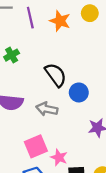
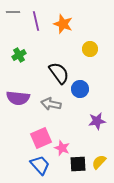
yellow circle: (90, 13) -> (90, 49), moved

